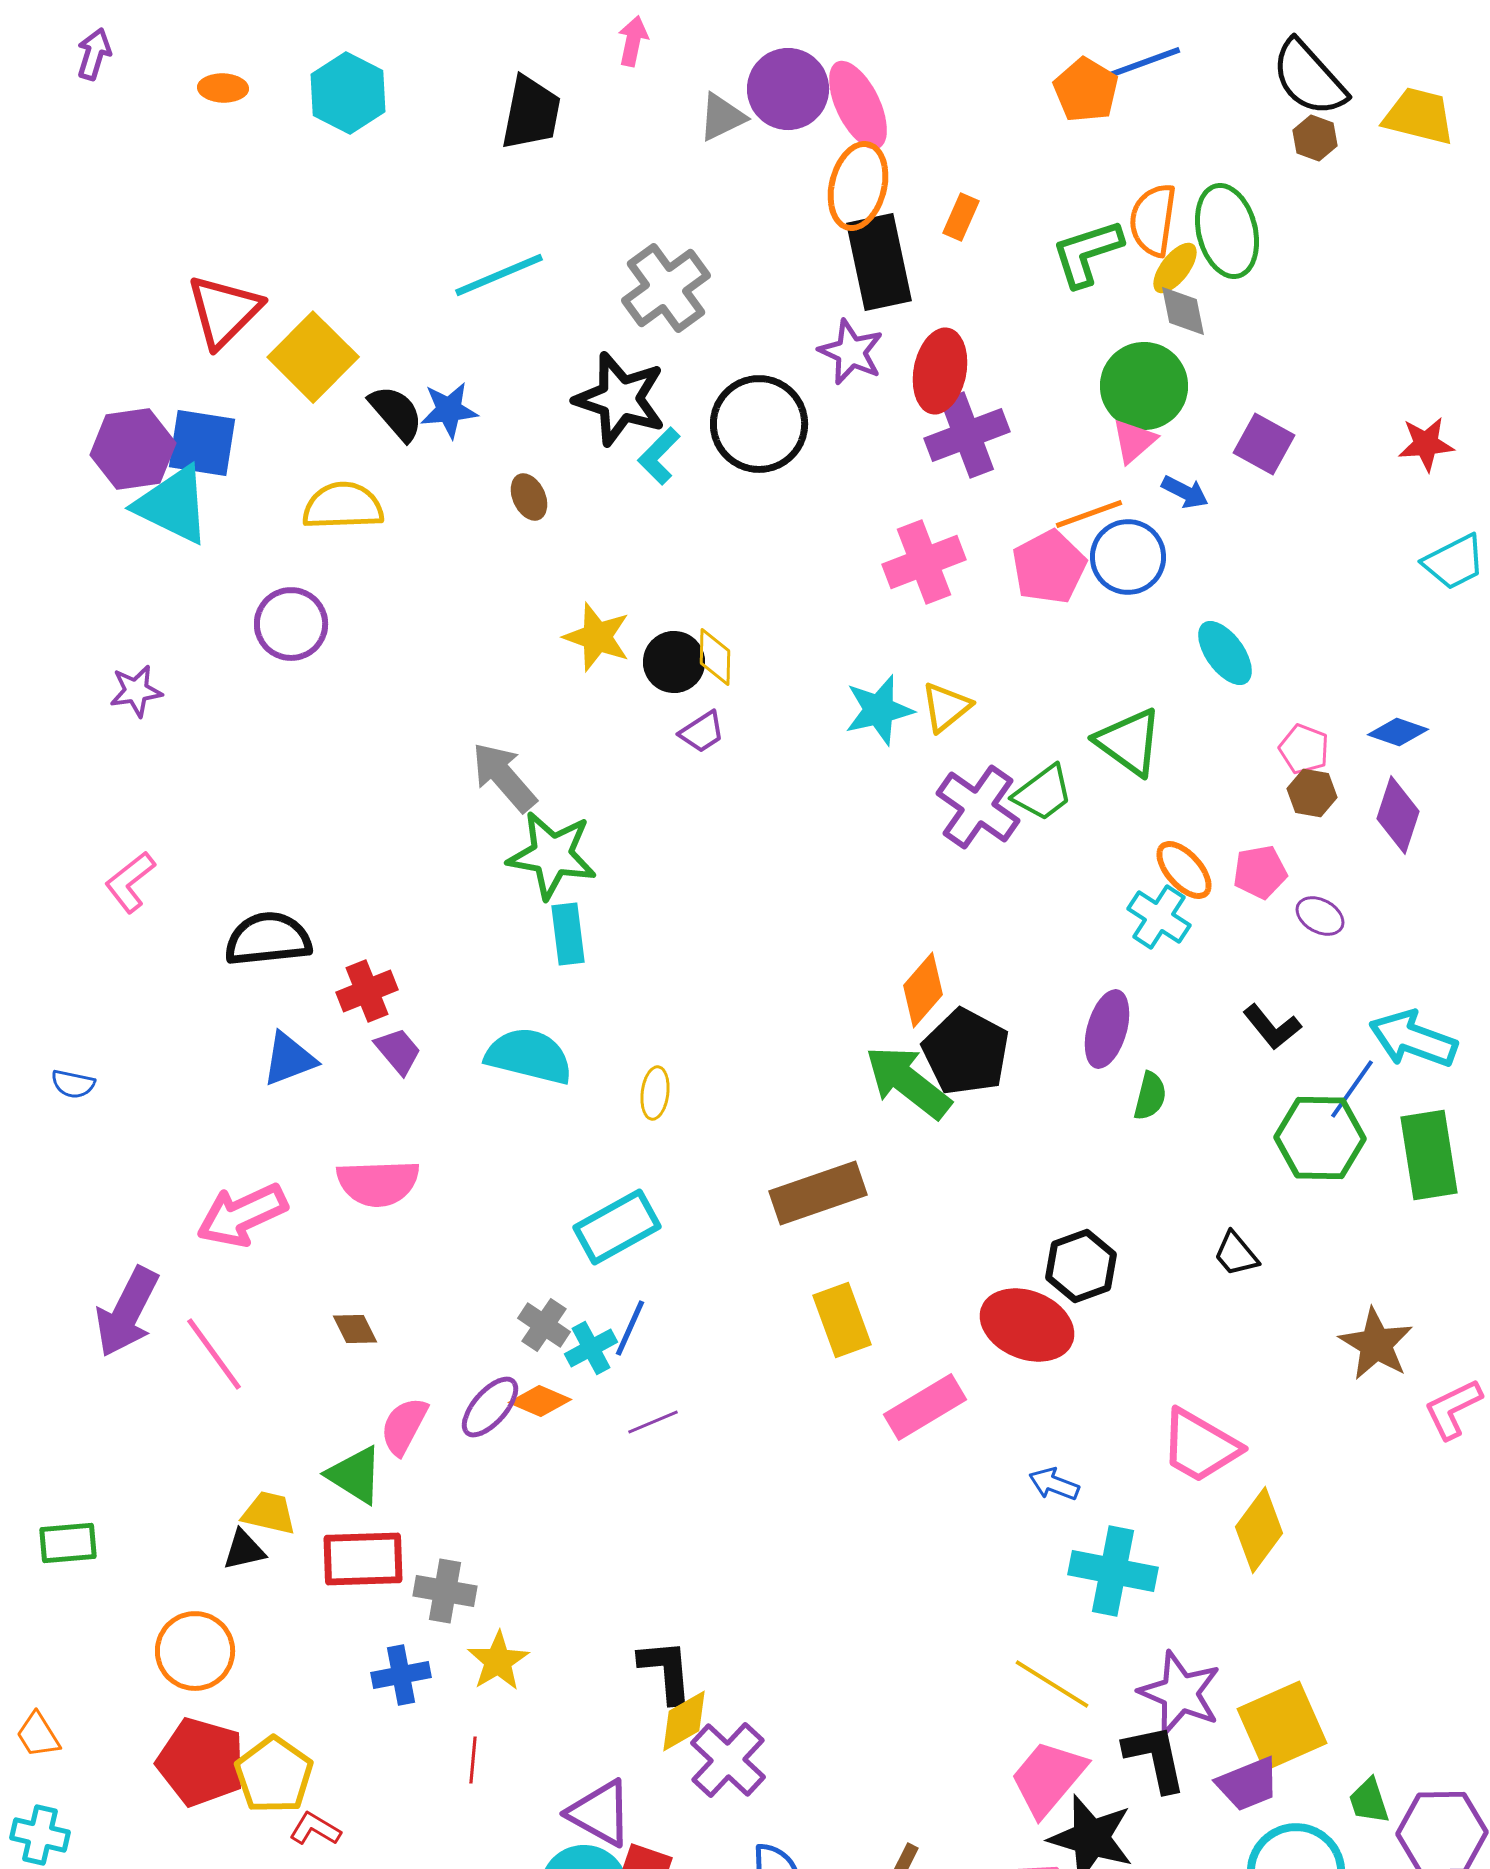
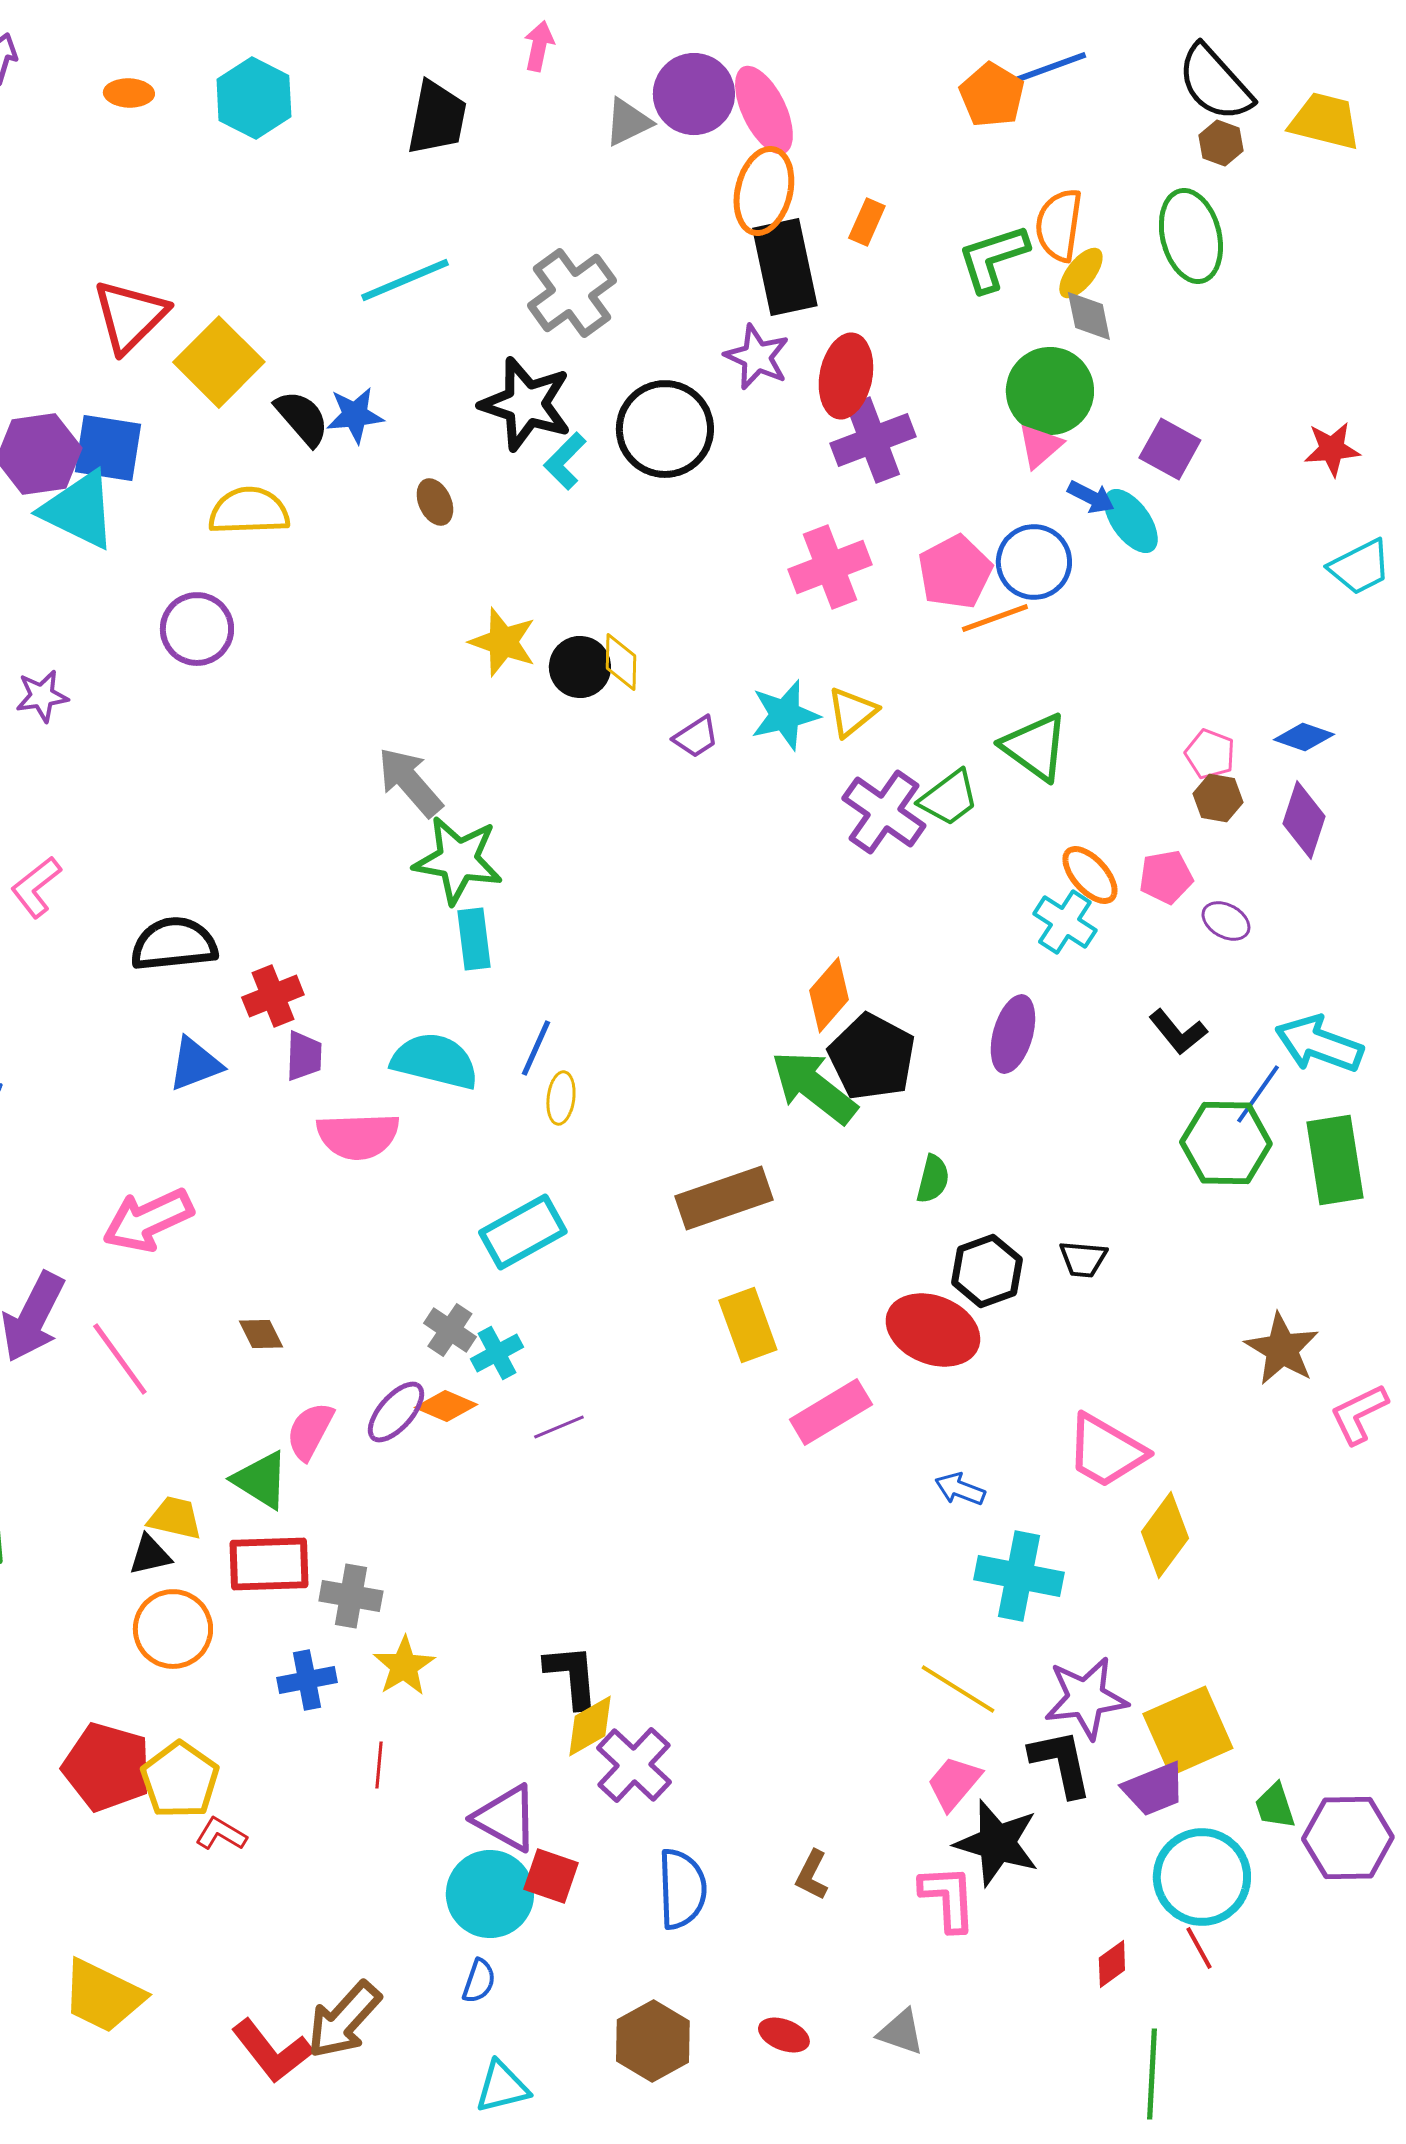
green ellipse: (1227, 231) -> (1191, 236), moved
orange line: (1089, 514) -> (995, 618), moved
cyan ellipse: (1225, 653) -> (1131, 521), moved
purple trapezoid: (702, 732) -> (696, 737), moved
purple trapezoid: (398, 1051) -> (304, 1056), turned 42
green semicircle: (1150, 1096) -> (933, 1179), moved
pink semicircle: (378, 1183) -> (358, 1136), moved
black trapezoid: (1236, 1254) -> (1083, 1259), moved, turned -45
blue line: (630, 1328) -> (536, 1048), moved
orange circle: (195, 1651) -> (173, 1629), moved
purple star: (1180, 1693) -> (1086, 1698), turned -30
pink trapezoid: (1048, 1778) -> (954, 1783), size x0.7

